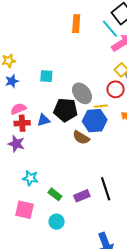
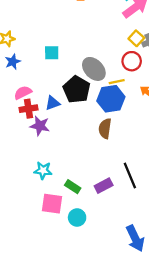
black pentagon: (65, 110) -> (77, 89), turned 30
brown semicircle: (81, 137) -> (105, 128), moved, turned 72
purple star: (16, 144) -> (40, 126), moved
pink square: (24, 210) -> (52, 204), moved

